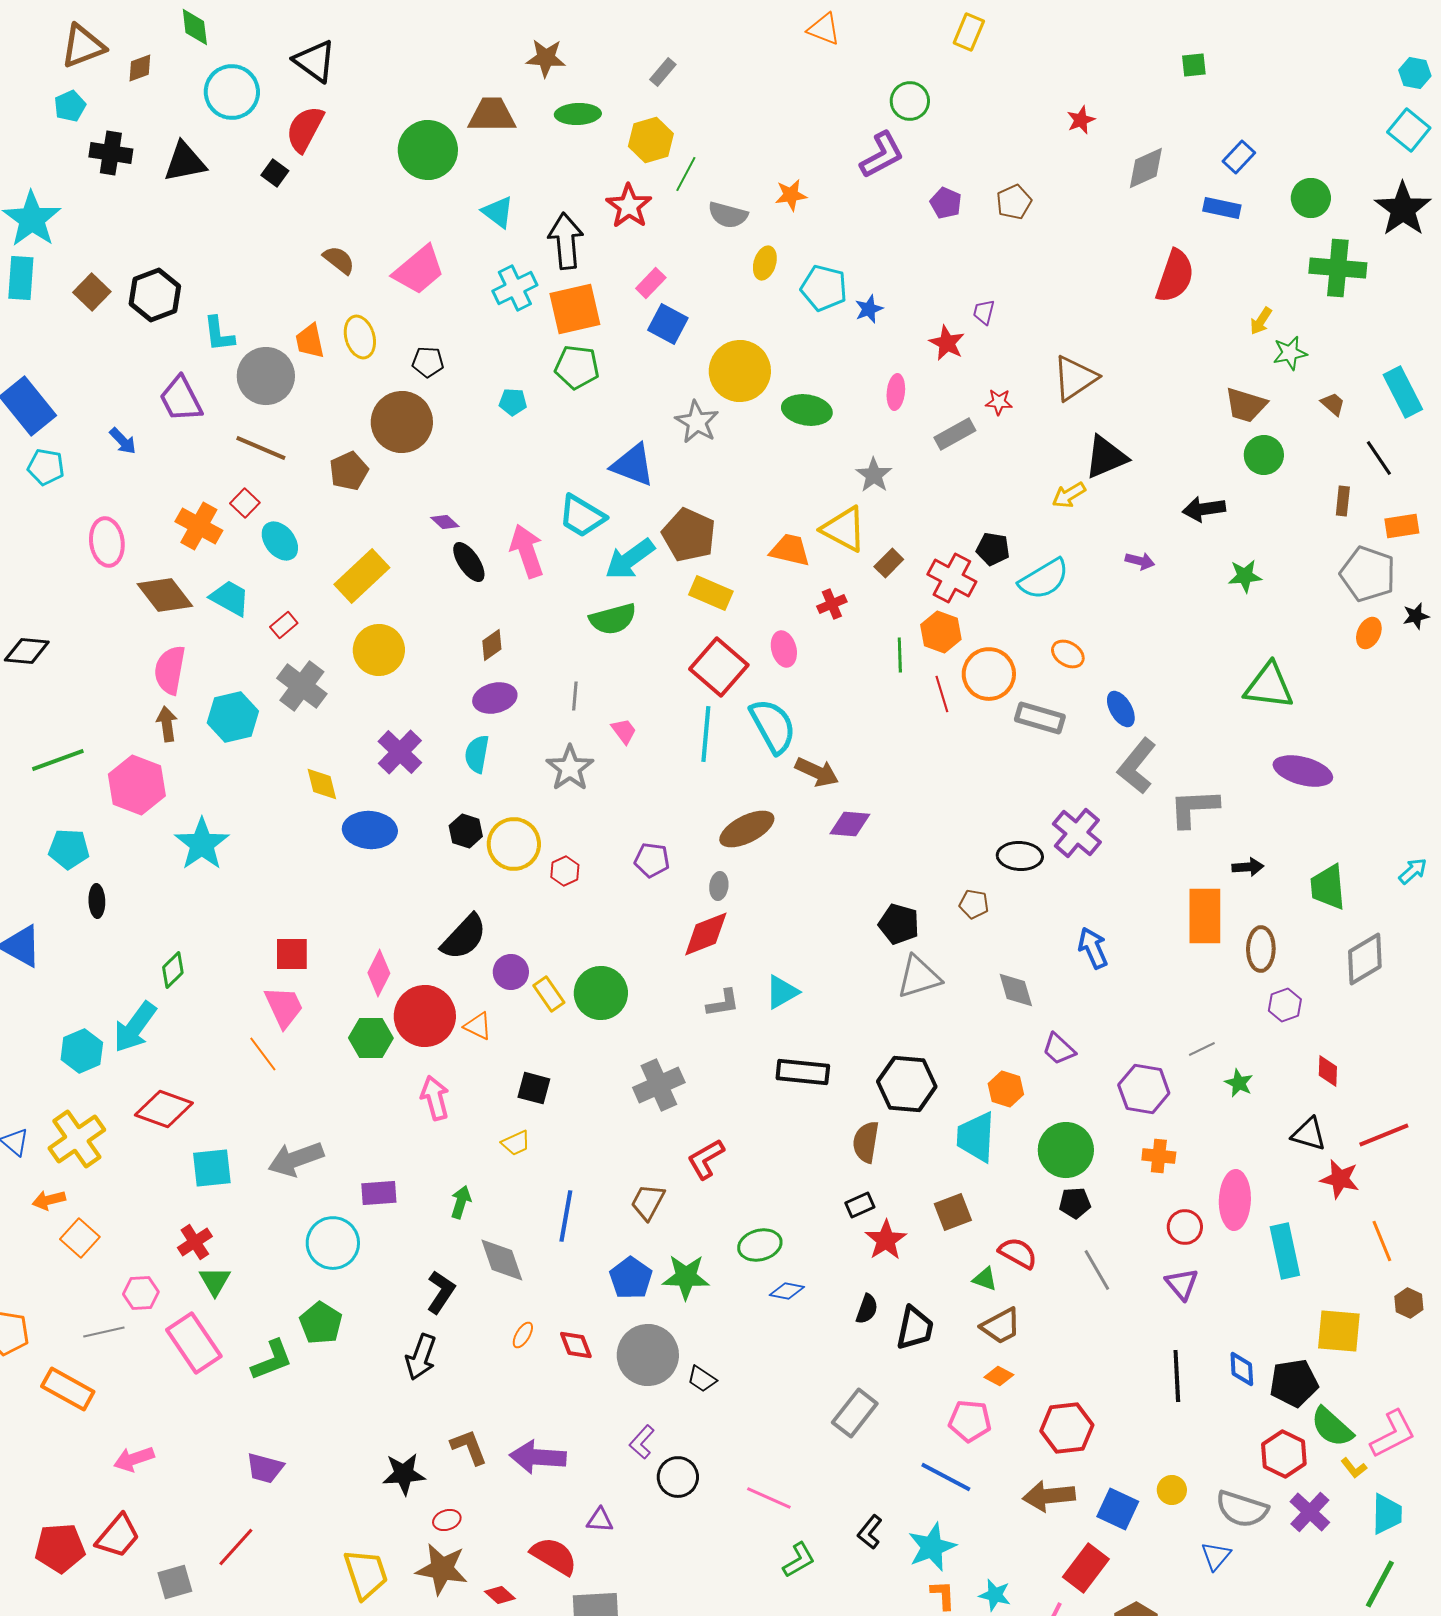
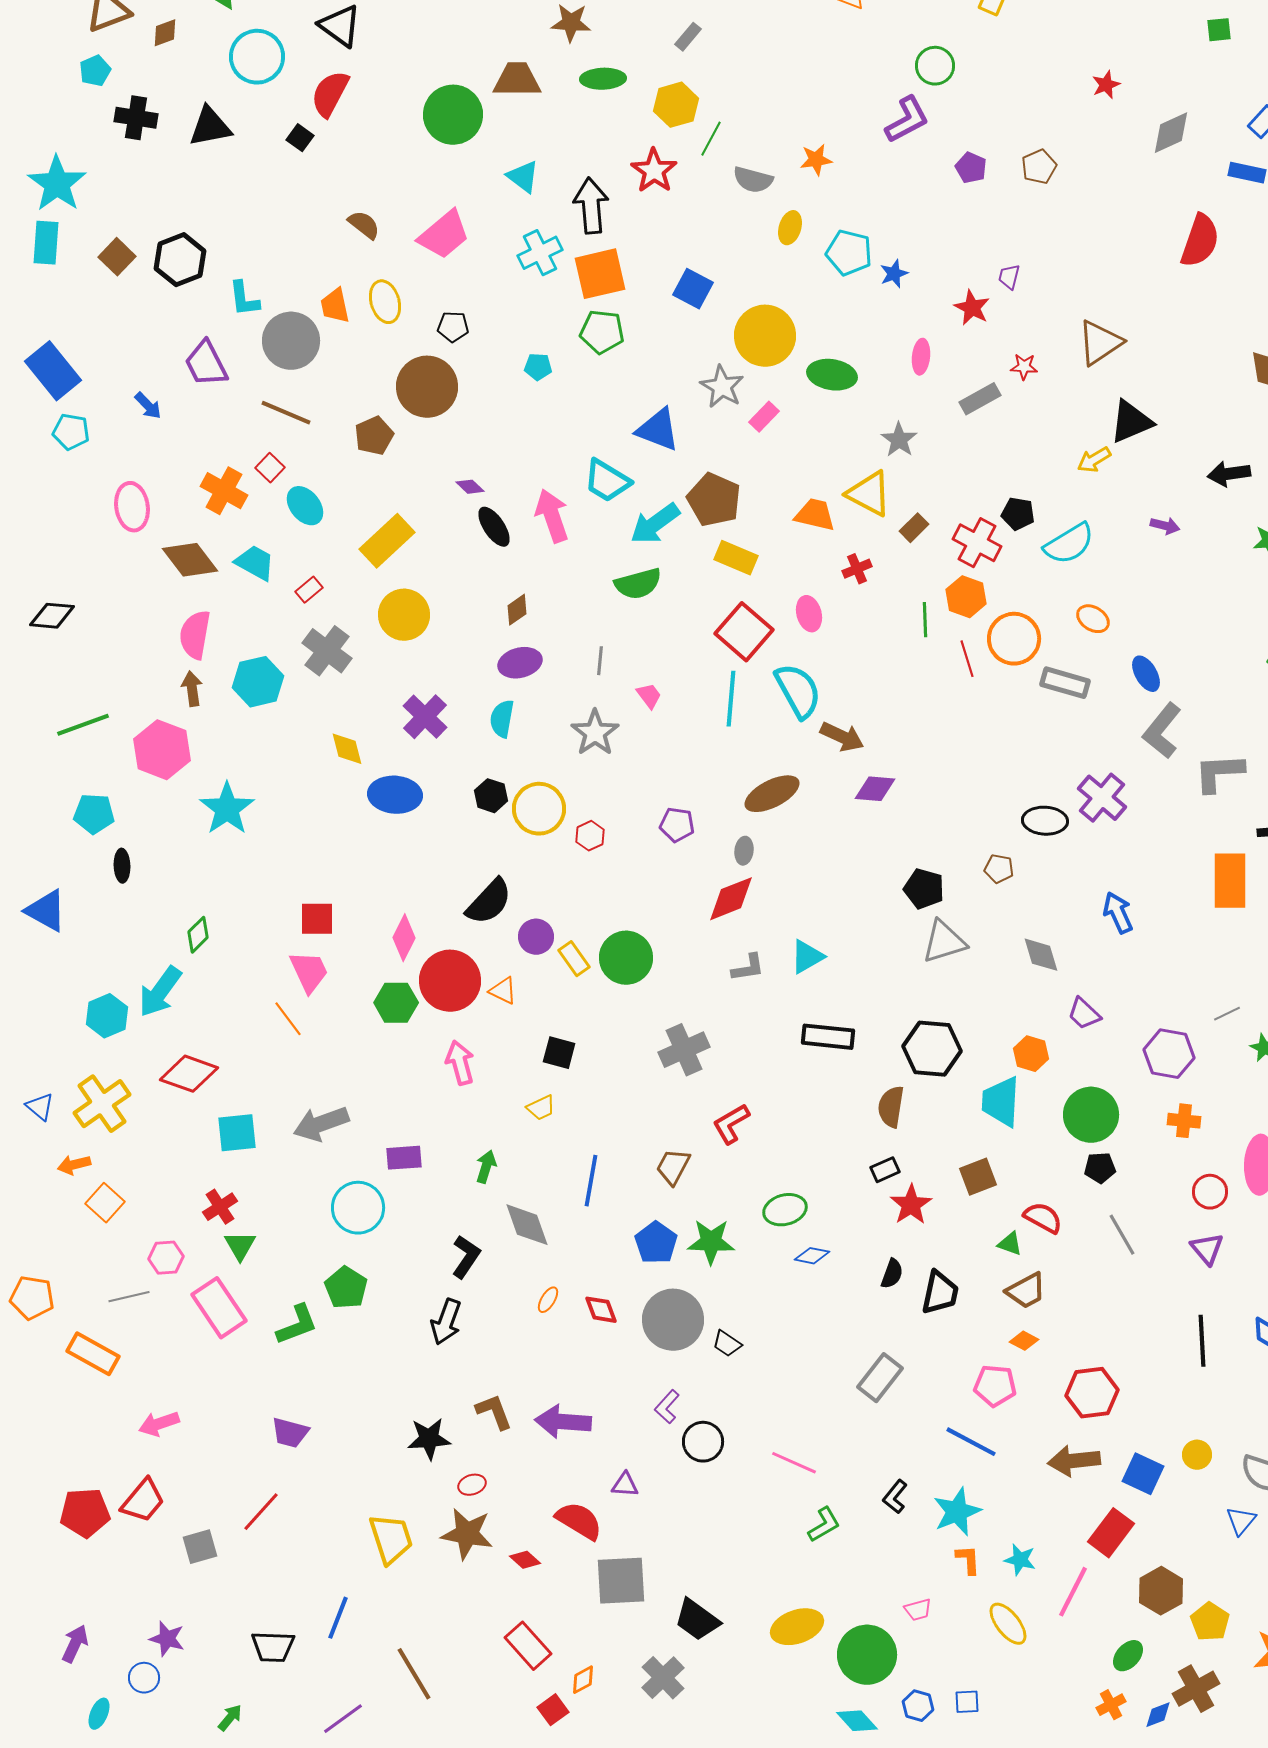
pink rectangle: (651, 283) -> (764, 417), moved

